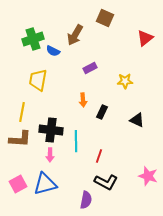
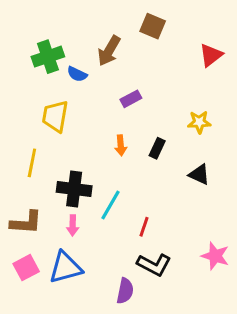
yellow star: (125, 81) -> (199, 122), moved
black rectangle: (102, 112) -> (157, 148), moved
brown L-shape: (20, 139) -> (26, 222), moved
cyan line: (76, 141) -> (110, 205), turned 30

